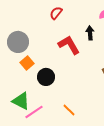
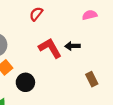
black arrow: (90, 33) -> (72, 46), moved, turned -88

